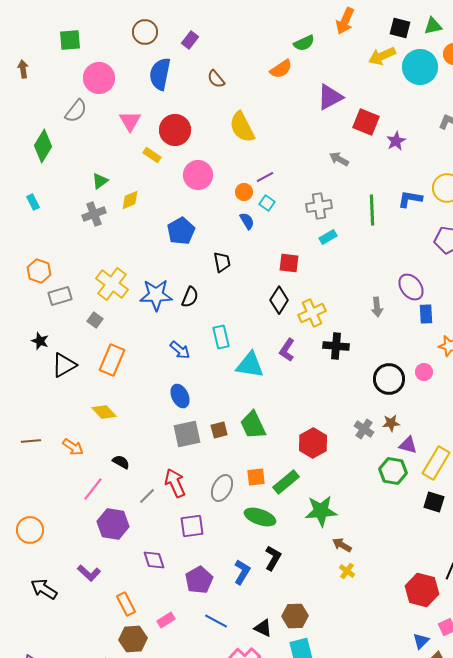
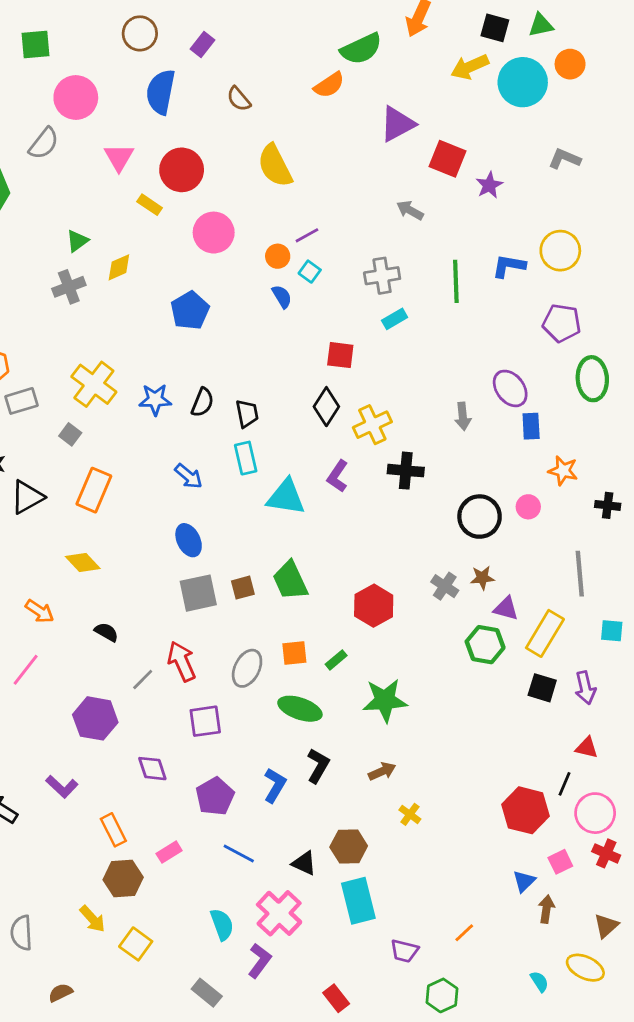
green semicircle: (304, 43) -> (361, 49), size x1.4
black trapezoid: (222, 262) -> (247, 414), moved
blue star: (156, 295) -> (155, 400), size x0.7
green rectangle: (286, 482) -> (336, 660), size x0.6
pink line: (93, 489) -> (26, 670), moved
brown arrow: (342, 545) -> (382, 771), moved, turned 126
yellow cross: (347, 571) -> (410, 814), moved

